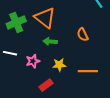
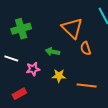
orange triangle: (45, 18) -> (72, 28), moved
red rectangle: (46, 85) -> (19, 94), moved

